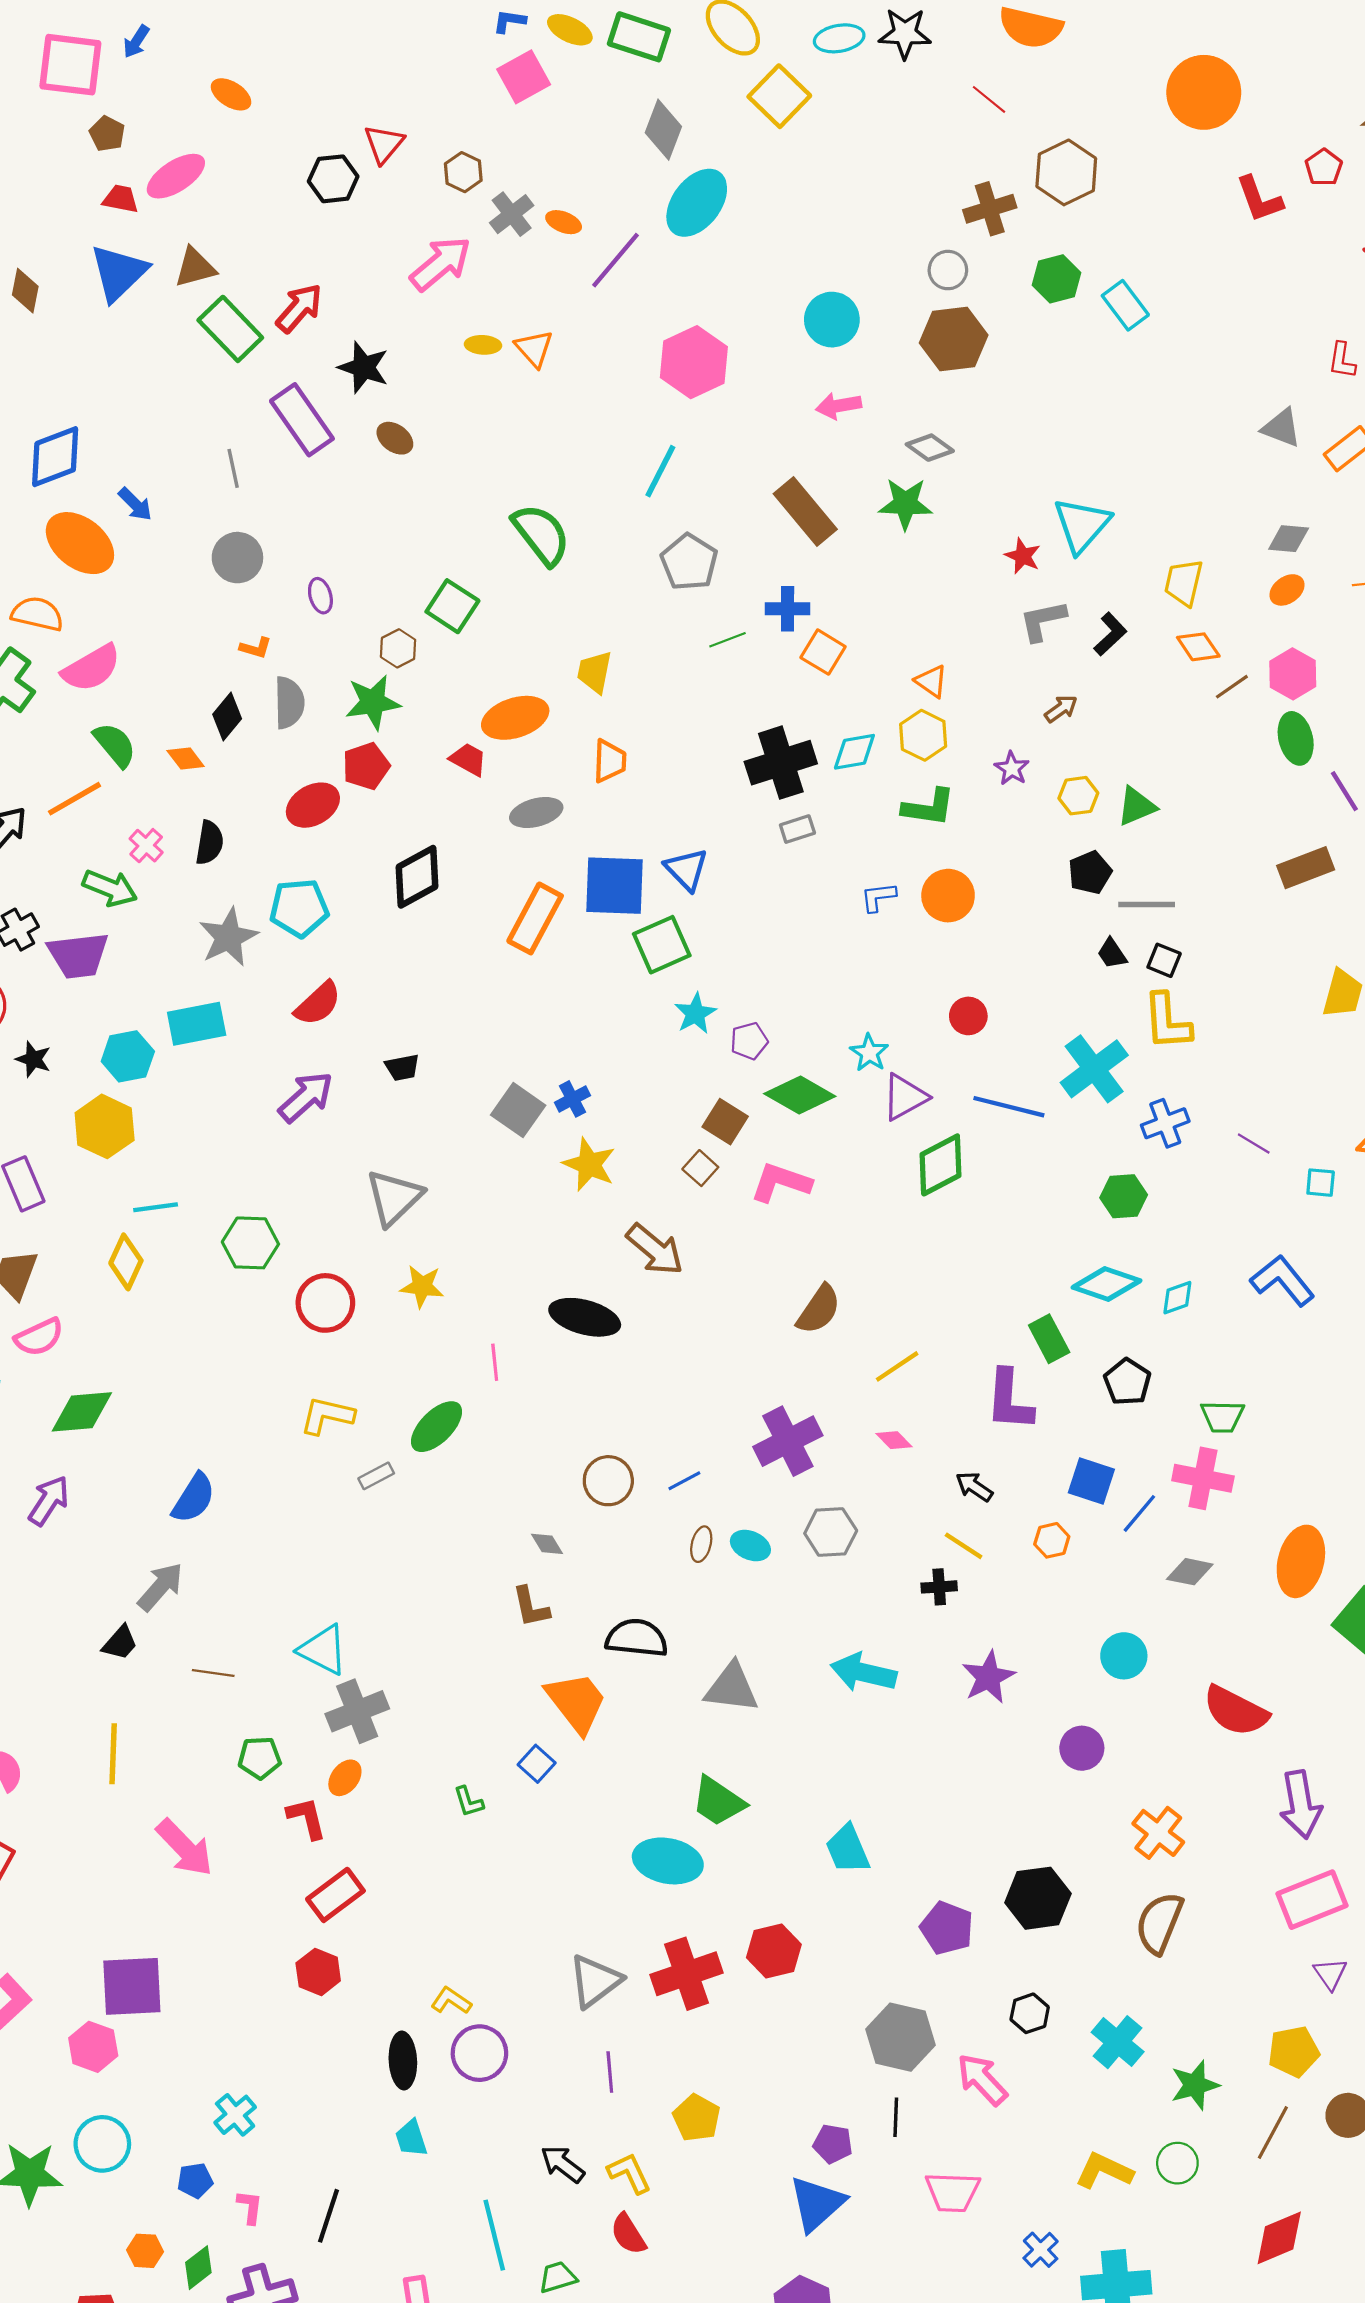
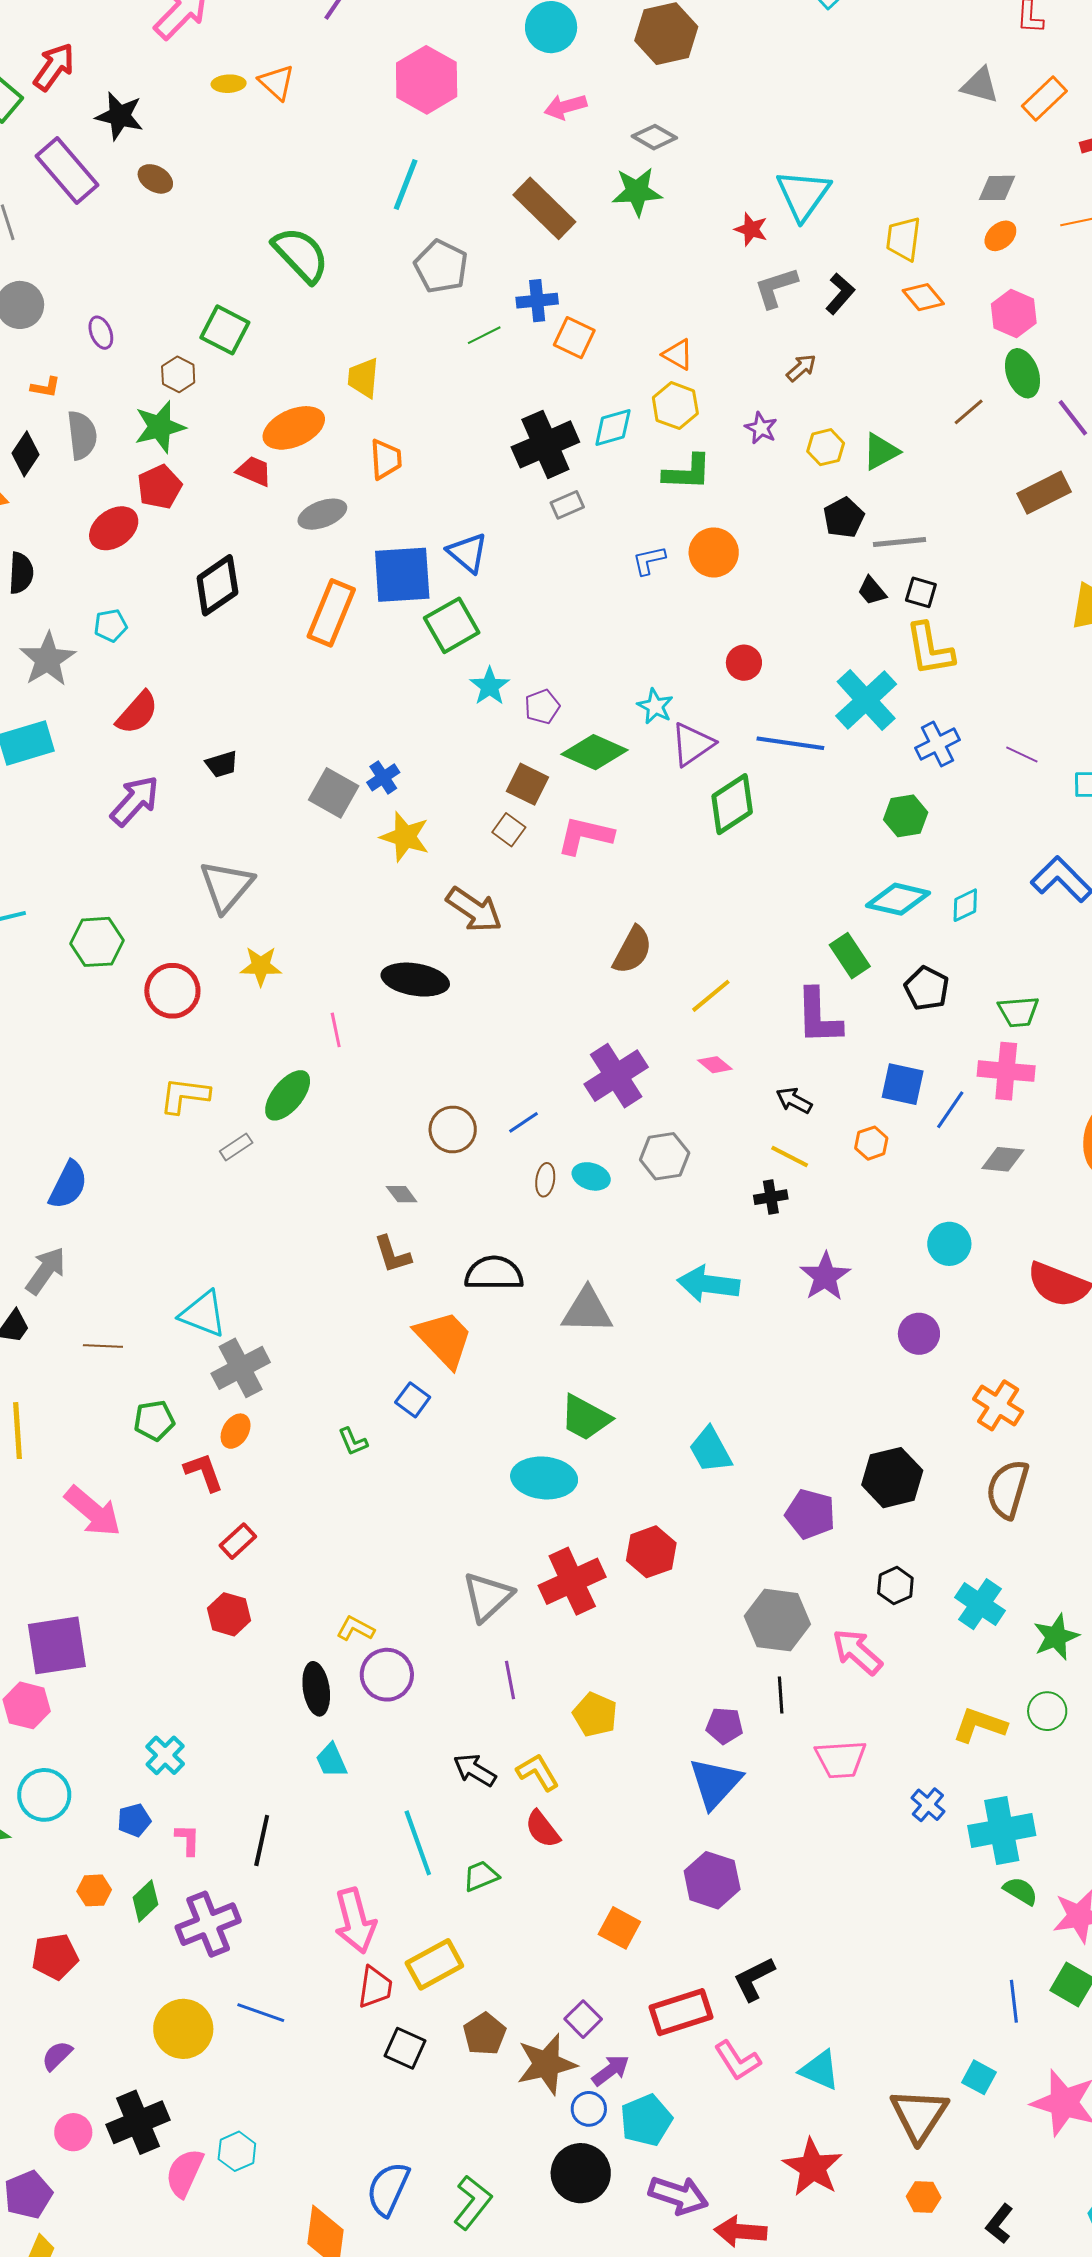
brown line: (1232, 687) -> (969, 412), moved
cyan pentagon: (299, 908) -> (111, 625), size x0.6
red rectangle: (335, 1895) -> (238, 1541), size x0.7

